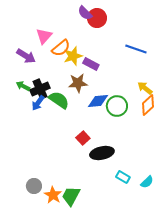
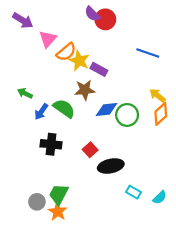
purple arrow: (26, 56) -> (23, 20), moved
yellow star: (73, 56) -> (79, 61), turned -30
black cross: (40, 89) -> (51, 144), moved, turned 30
green trapezoid: (71, 196) -> (59, 194), moved

